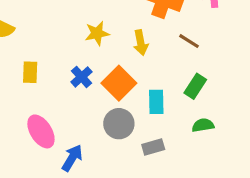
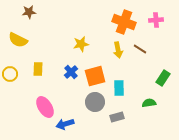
yellow arrow: (141, 43) -> (118, 50), moved
orange square: (119, 83) -> (95, 76), turned 30
green rectangle: (195, 86) -> (163, 78), moved
blue arrow: (72, 158) -> (65, 124), turned -138

